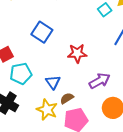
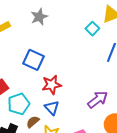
red star: (77, 53) -> (52, 85), moved
brown semicircle: (67, 98) -> (33, 122), moved

